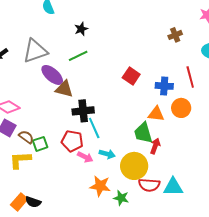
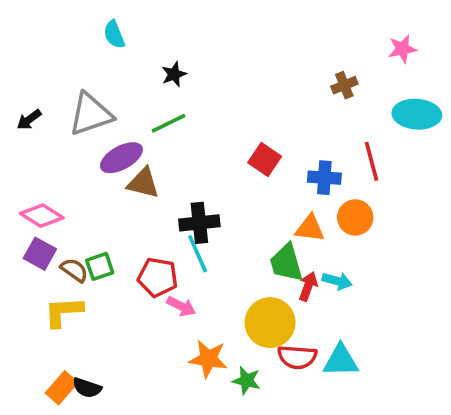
purple ellipse: (52, 75) -> (121, 158), turned -70
black cross: (83, 111) -> (199, 223), moved
green square: (40, 144) -> (100, 266), moved
cyan arrow: (107, 154) -> (337, 281), moved

